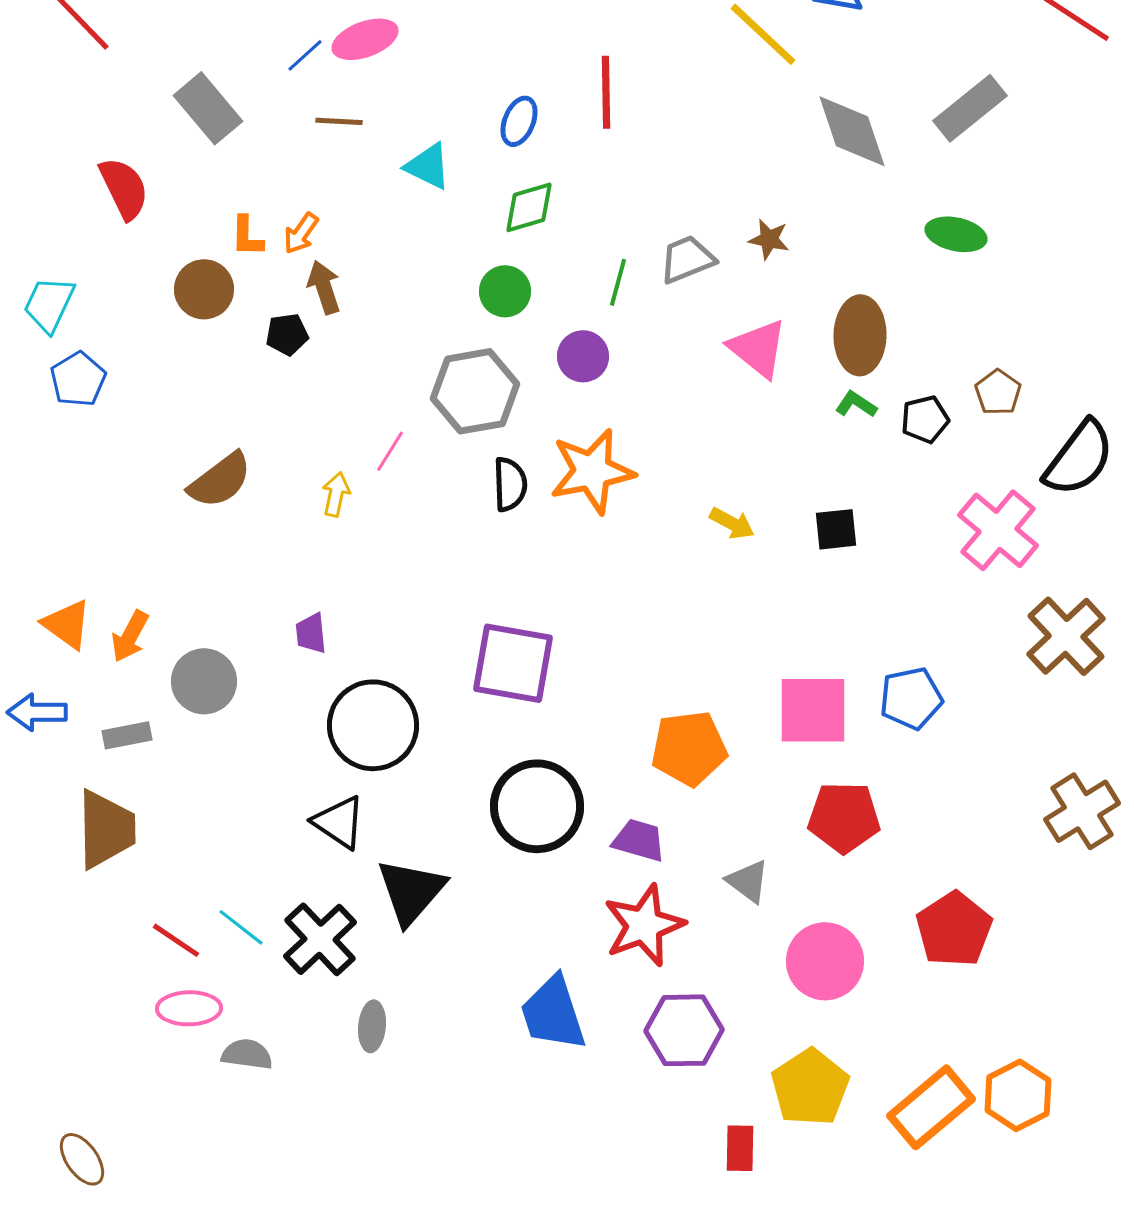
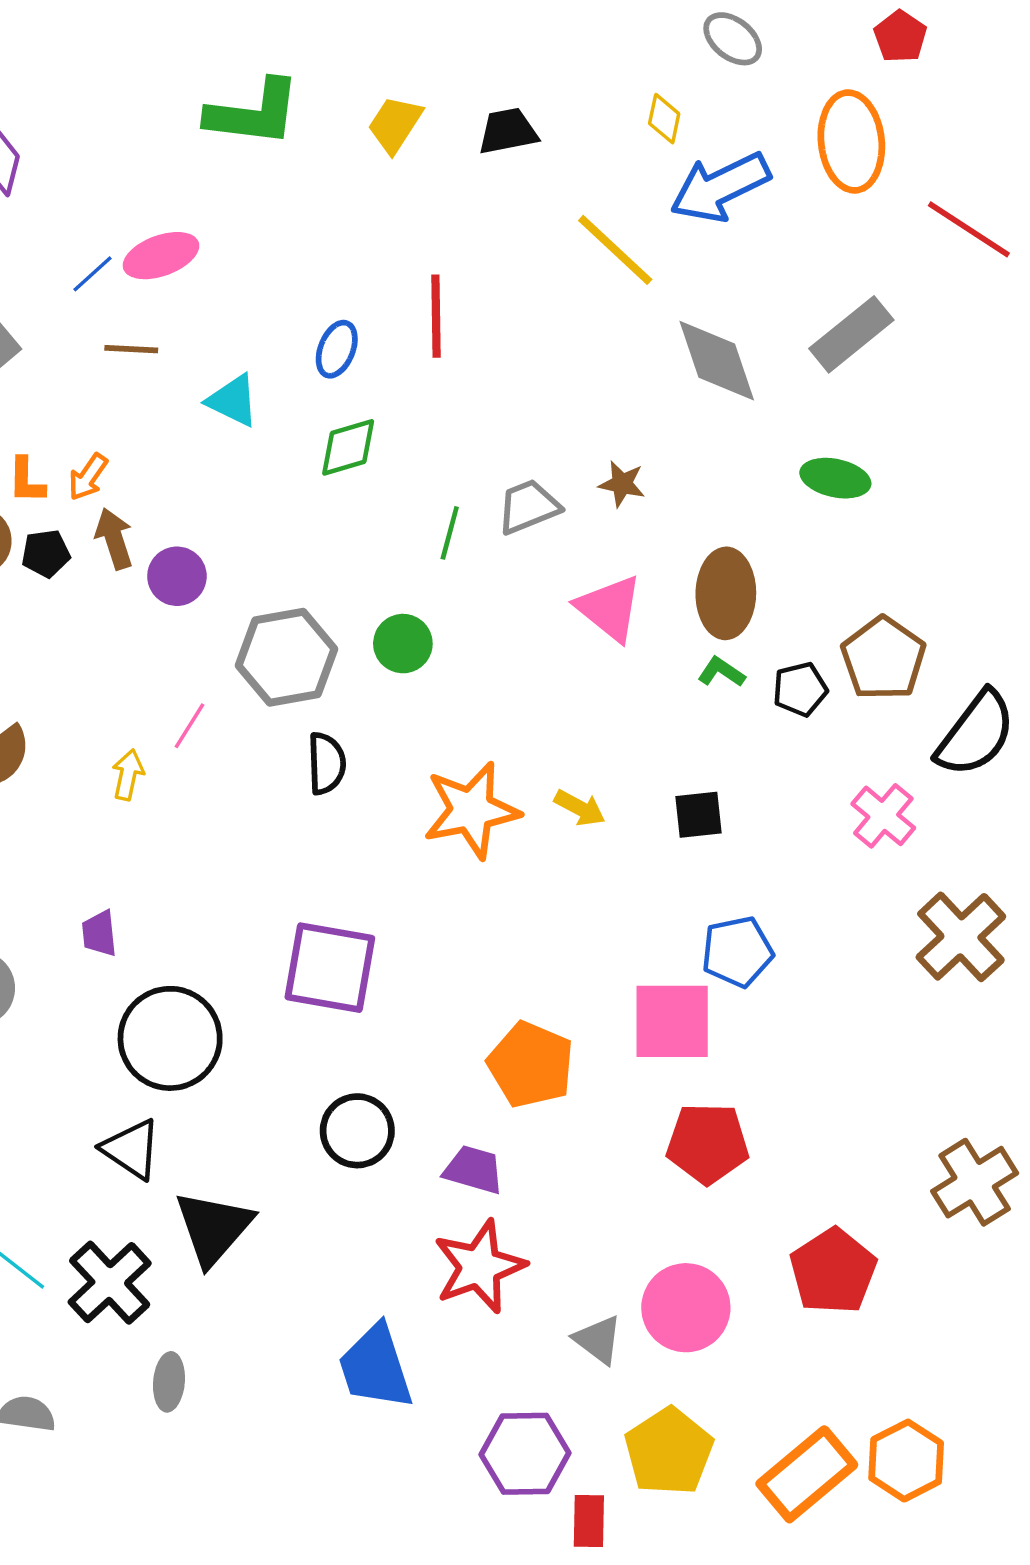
green circle: (505, 291) -> (403, 644), moved
black pentagon: (287, 334) -> (46, 553), moved
purple circle: (583, 356) -> (177, 576), moved
brown pentagon: (998, 392) -> (883, 658), size x1.6
orange star: (592, 471) -> (471, 810), moved
pink cross: (998, 530) -> (883, 816), size x0.7
blue pentagon: (911, 698) -> (737, 952), moved
orange pentagon: (689, 748) -> (531, 1065), turned 30
black circle: (537, 806) -> (357, 1131), size x0.7
brown cross: (1082, 811) -> (975, 1182), moved
gray triangle: (748, 881) -> (598, 1340), moved
purple hexagon: (684, 1030) -> (525, 1454), moved

